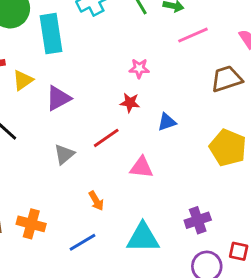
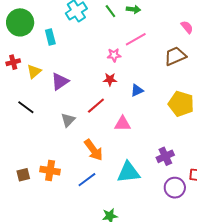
cyan rectangle: (51, 34) -> (50, 37), size x0.6
pink line: (193, 35) -> (136, 39), moved
orange arrow: (96, 201) -> (94, 150), size x1.6

